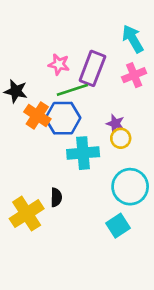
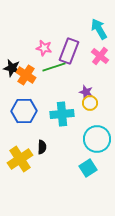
pink cross: (134, 75) -> (100, 56), turned -30
orange cross: (37, 115) -> (26, 75), moved
blue hexagon: (63, 118) -> (24, 111), moved

